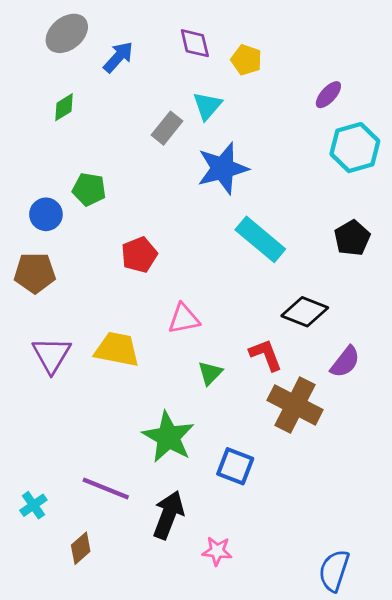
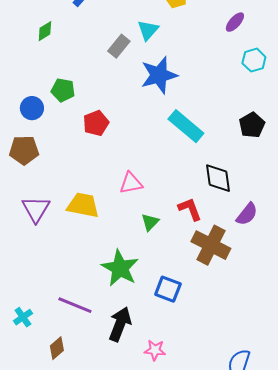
cyan hexagon: (355, 148) -> (254, 60), size x0.7
red pentagon: (139, 255) -> (96, 123), moved
black diamond: (305, 312) -> (218, 178), turned 60

